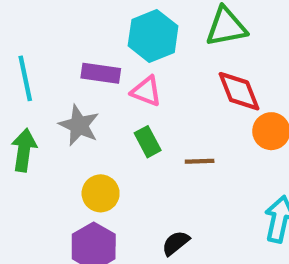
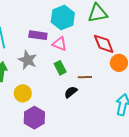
yellow circle: (101, 193) -> (23, 93), moved
black semicircle: (176, 243) -> (71, 92), moved

